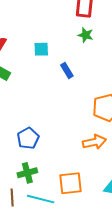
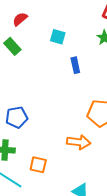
orange square: (71, 183) -> (38, 165), moved, size x0.7

